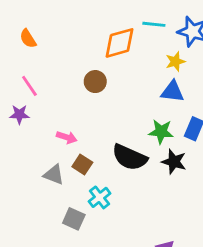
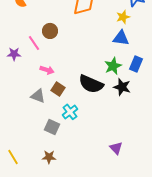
brown circle: (95, 82) -> (50, 31), moved
pink line: (29, 86) -> (34, 43), moved
green star: (161, 132) -> (113, 66), turned -30

